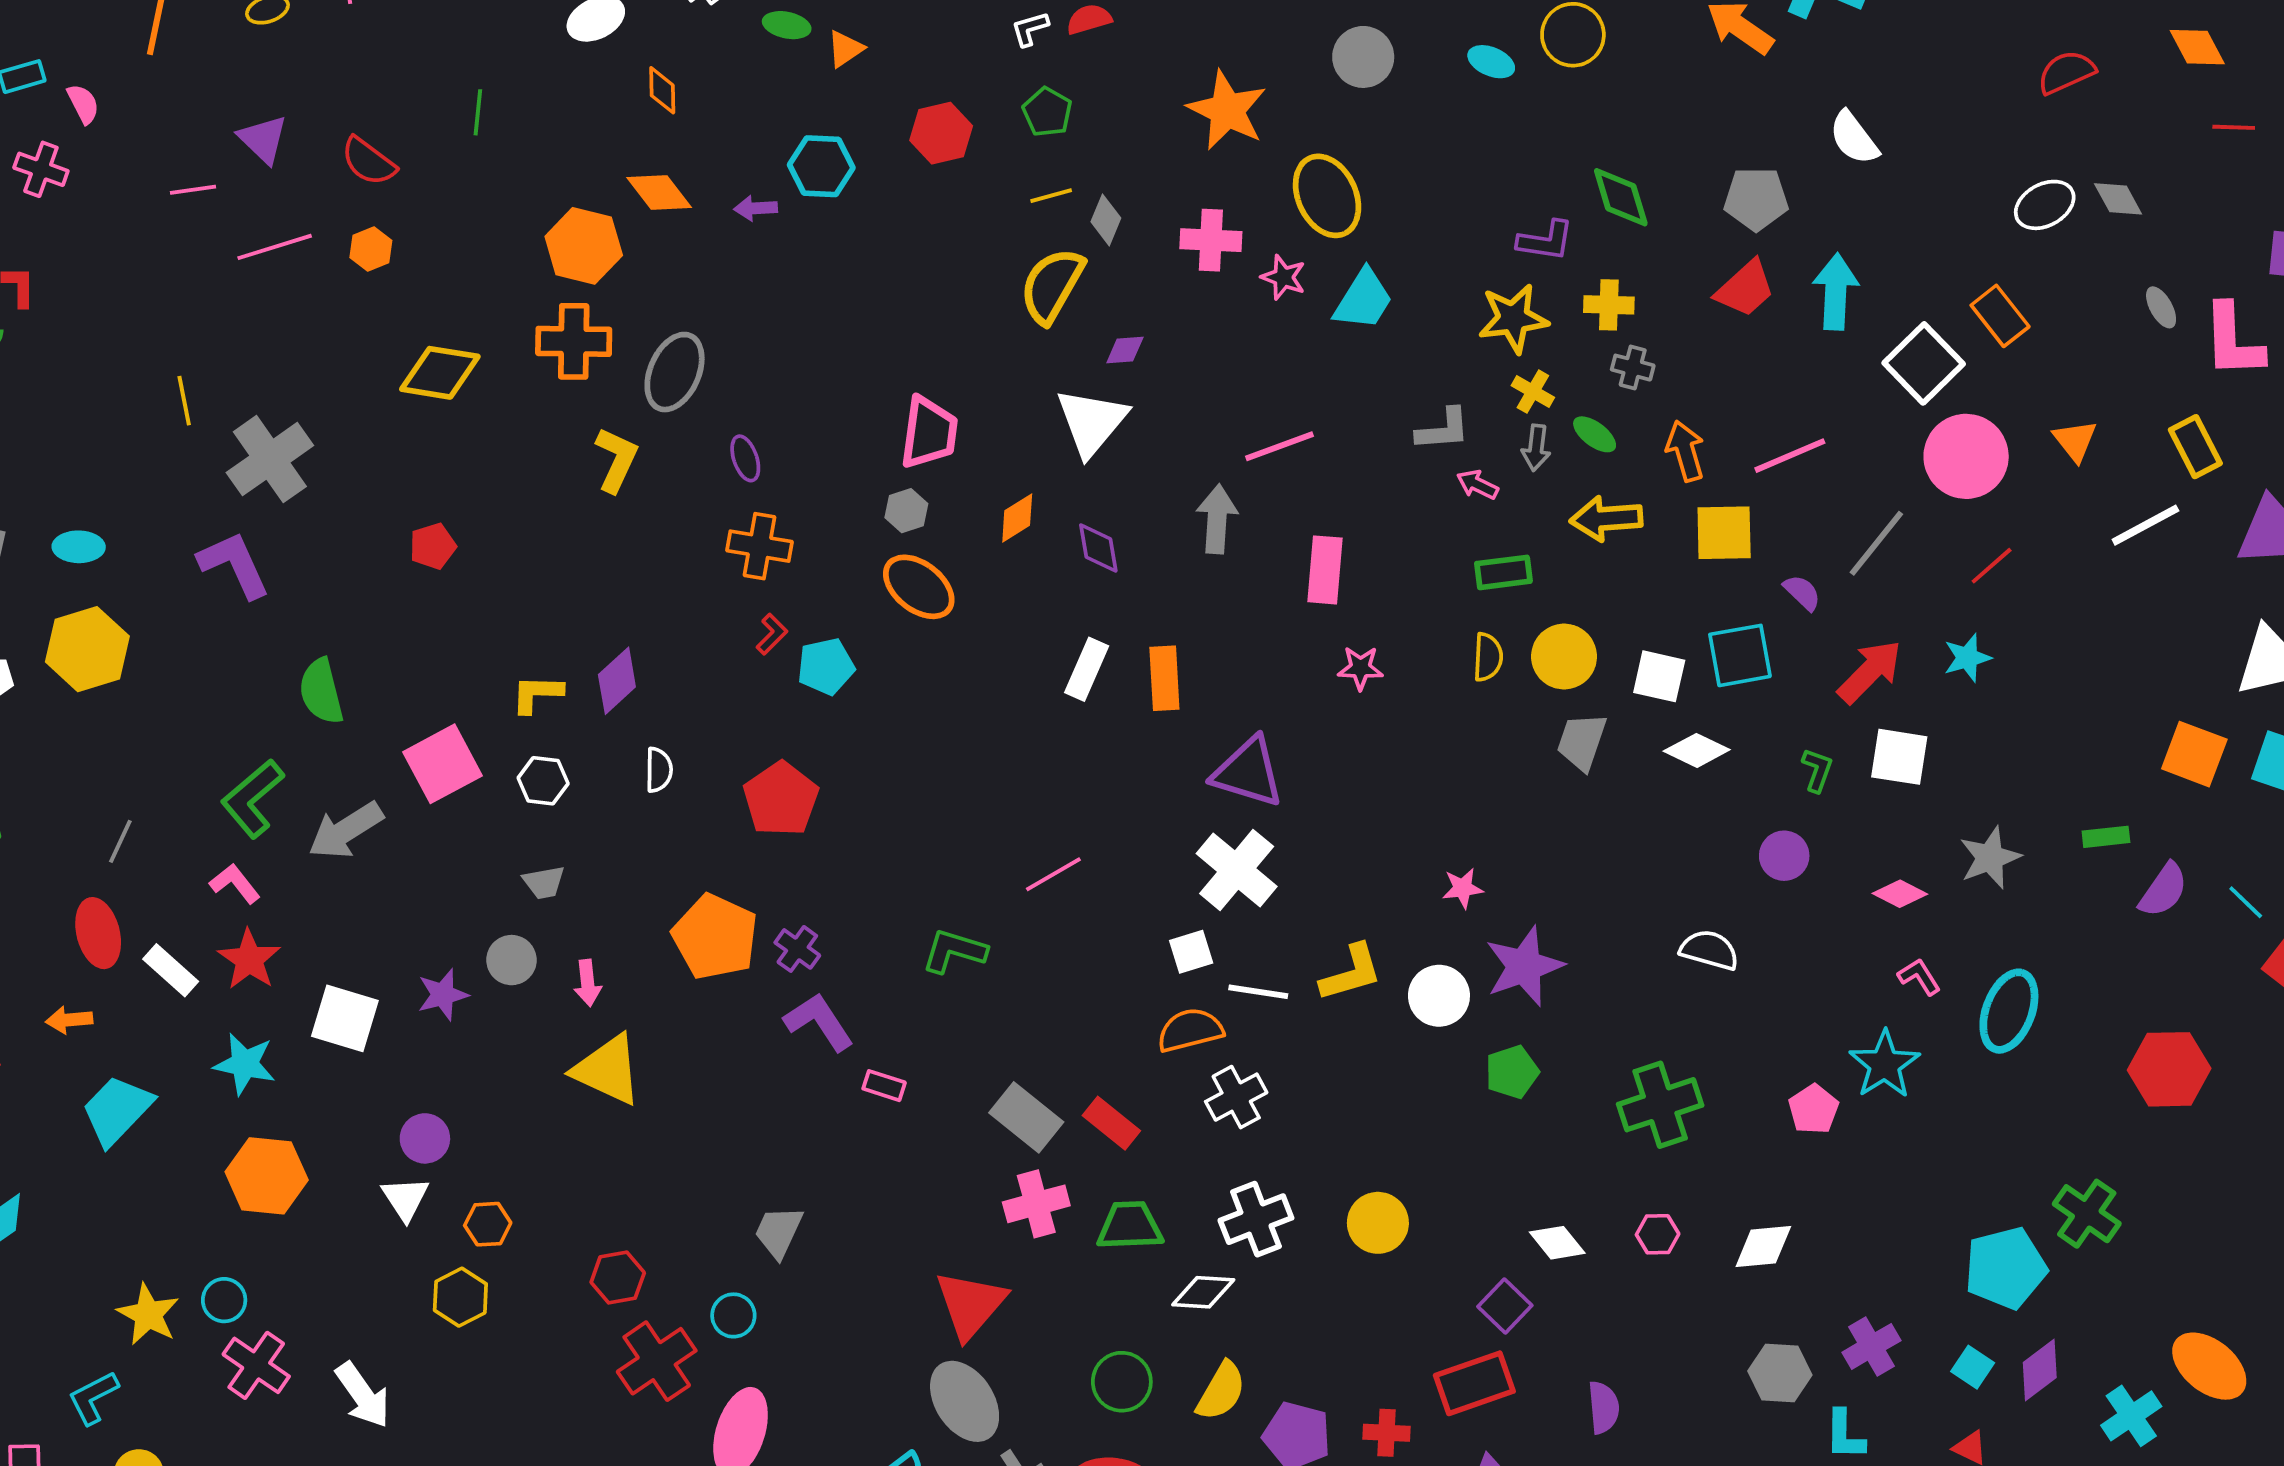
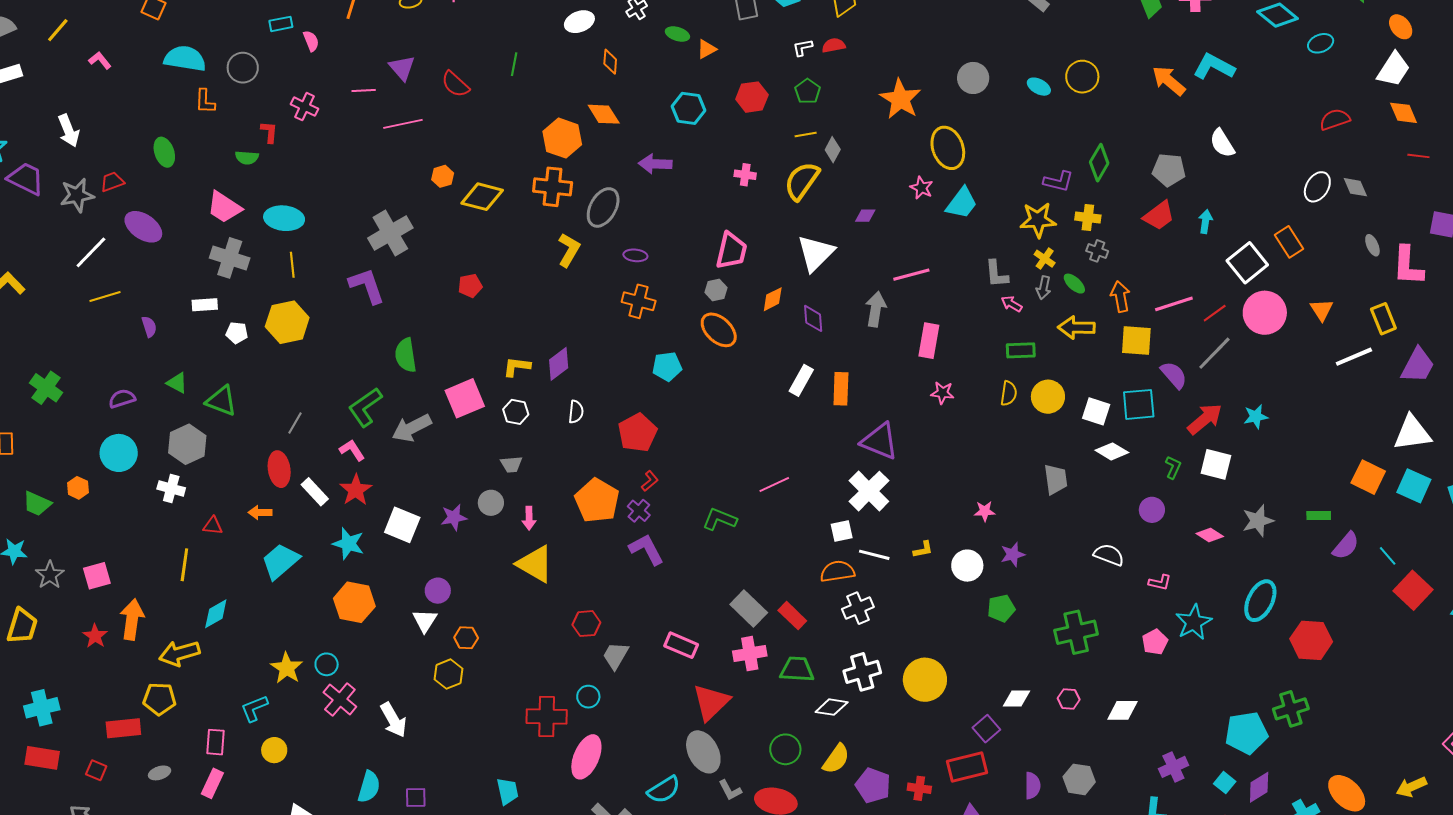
pink cross: (41, 169) -> (305, 107), moved
green diamond: (1621, 197) -> (1099, 163), turned 42
white ellipse: (2045, 205) -> (1317, 187), turned -36
purple arrow: (756, 208) -> (655, 164), moved, size x1.5
pink cross: (1211, 240) -> (745, 175), moved, size x0.7
orange hexagon: (371, 249) -> (443, 176), moved
cyan arrow: (1836, 292) -> (1205, 222), size x0.6
purple diamond: (1125, 350) -> (865, 216), moved
yellow line: (184, 401) -> (292, 265), moved
gray L-shape: (1443, 430) -> (997, 274), turned 84
purple ellipse: (745, 458) -> (635, 255), turned -70
cyan ellipse: (79, 547) -> (284, 218), moved, size x1.5
red line: (1992, 566) -> (1215, 313), moved
purple semicircle: (1802, 592) -> (1174, 375), size x1.4
red L-shape: (772, 634) -> (650, 481), moved
gray trapezoid: (1582, 742) -> (1056, 479), moved, turned 148
purple star: (1524, 966) -> (1013, 554), size x0.6
yellow L-shape: (1351, 973) -> (923, 549), size x0.6
pink L-shape: (1919, 977) -> (1160, 582), moved, turned 130
red hexagon: (2169, 1069) -> (1311, 640), moved
pink rectangle: (884, 1086) -> (681, 645), moved, size x1.5
green cross: (2087, 1214) -> (1291, 709), turned 32
yellow circle: (1378, 1223) -> (925, 680), size x1.4
white diamond: (1557, 1243) -> (1016, 698), turned -56
red hexagon: (618, 1277) -> (586, 624), moved
red cross: (657, 1361) -> (547, 716), turned 30
gray hexagon: (1780, 1373) -> (1079, 779), moved

